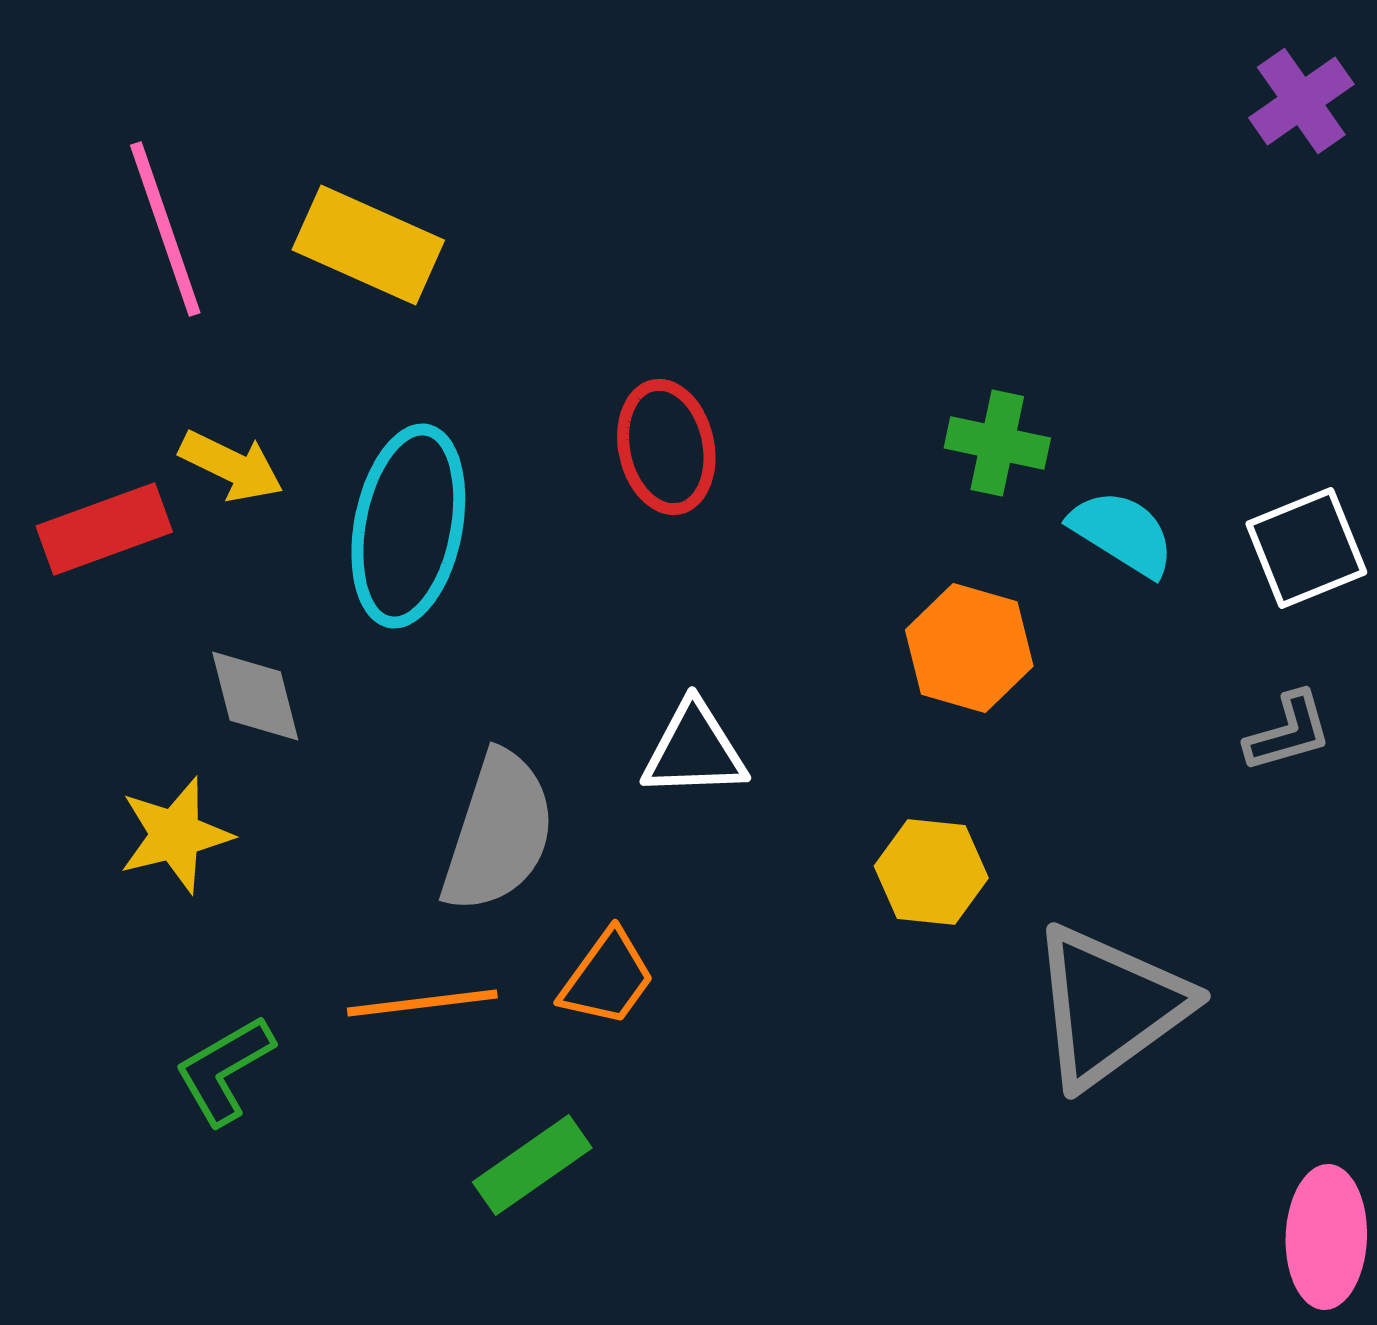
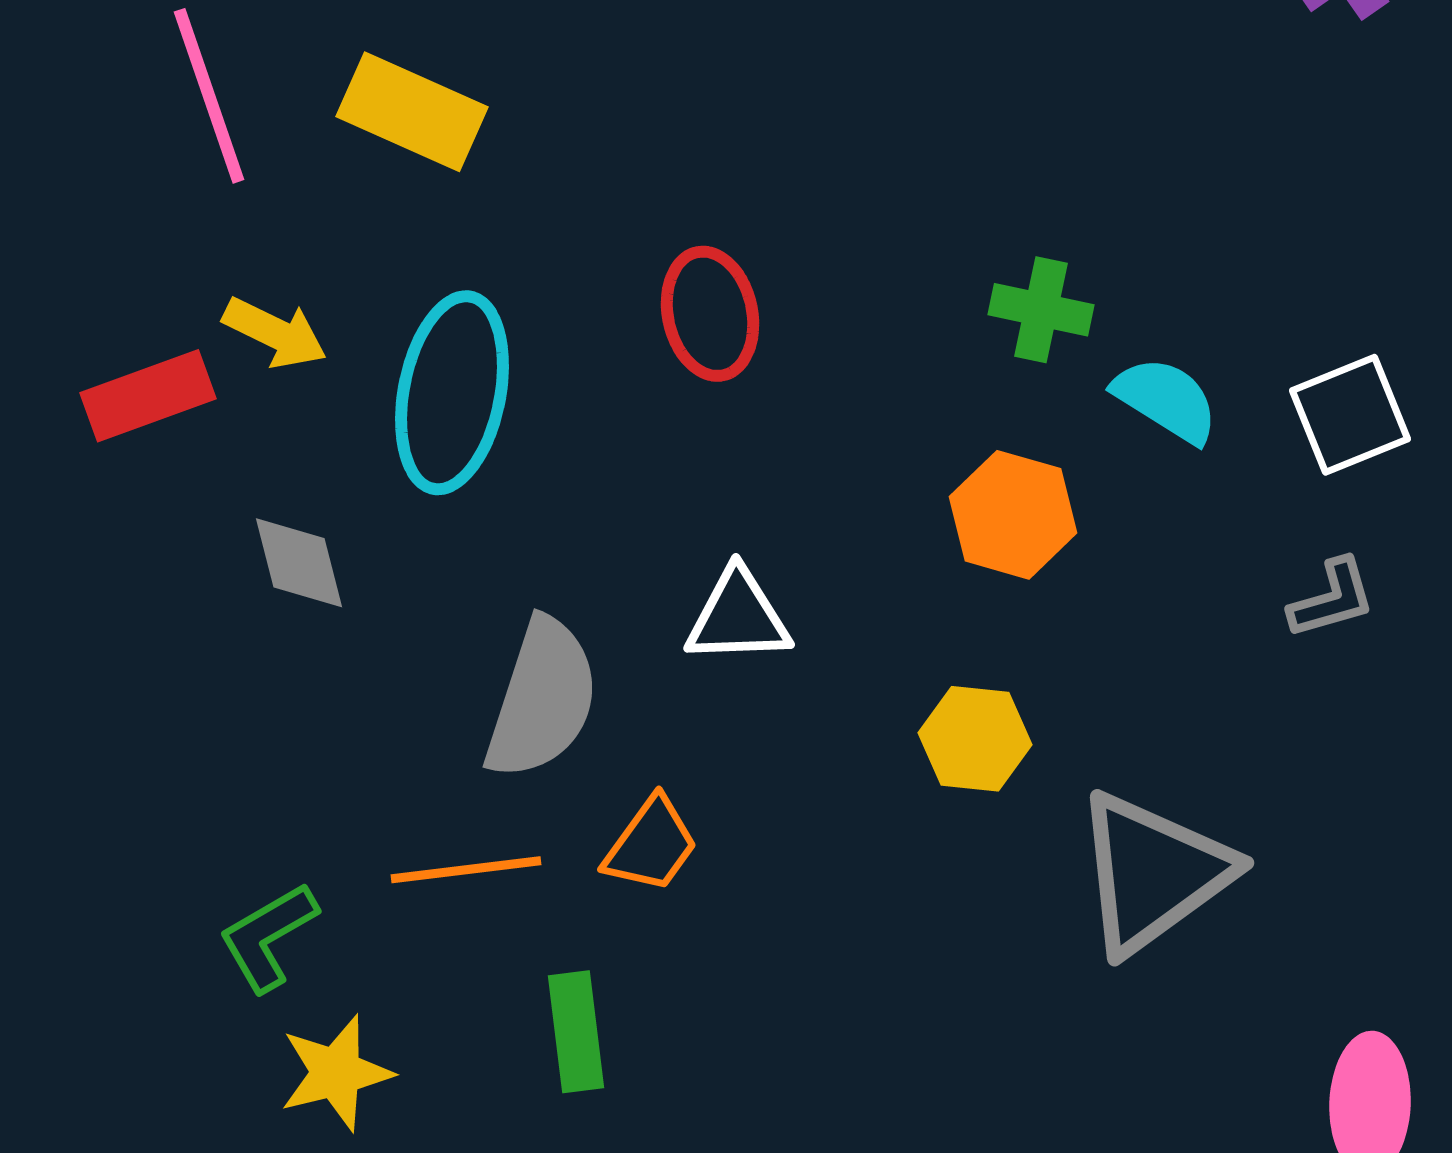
yellow star: (175, 835) -> (336, 1073), moved
green rectangle: (532, 1165) -> (576, 1032), turned -62

